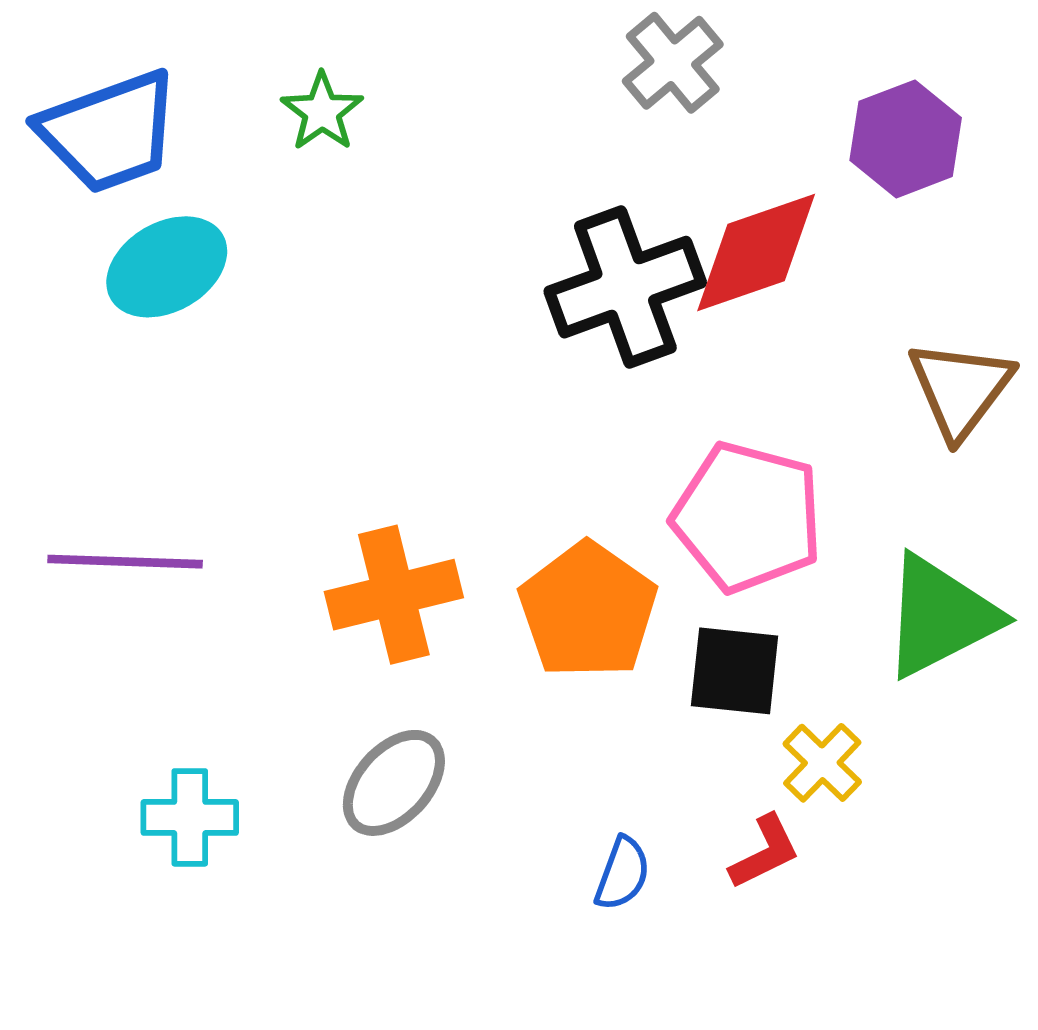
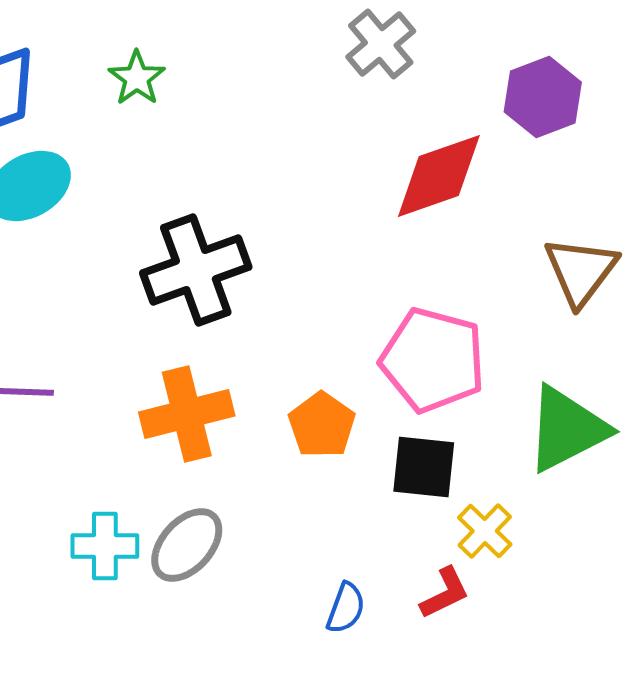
black cross: (625, 287) -> (196, 270), moved
orange pentagon: (588, 610) -> (322, 425), size x0.7
cyan cross: (190, 817) -> (105, 546), moved

